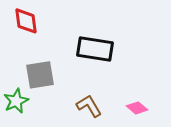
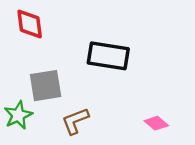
brown L-shape: (89, 106) -> (75, 121), moved, turned -80

